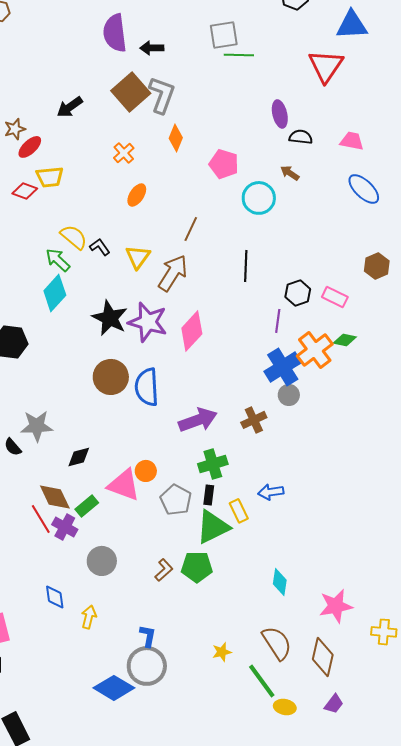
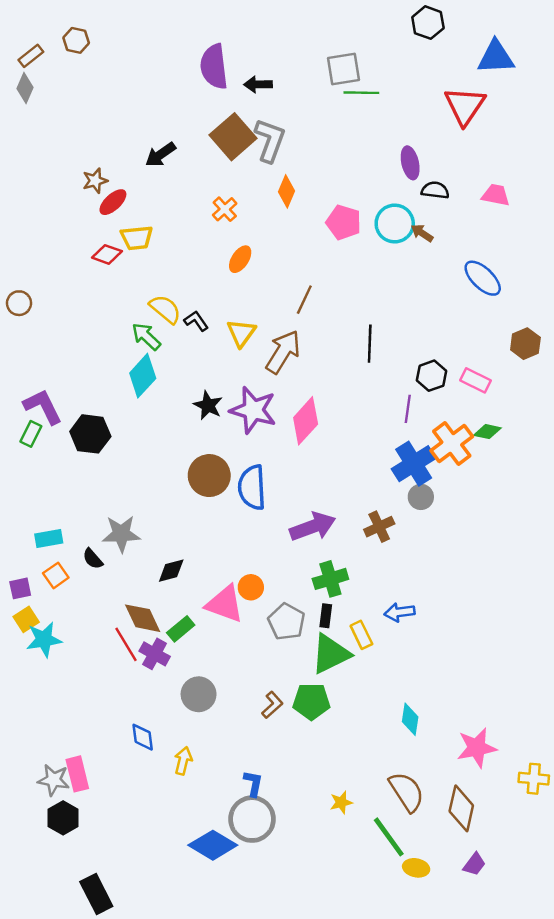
blue ellipse: (364, 189) -> (483, 278), moved
cyan circle: (259, 198) -> (395, 223), moved
black star: (110, 318) -> (208, 405), size x0.7

